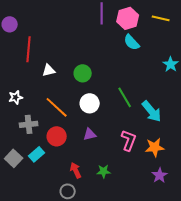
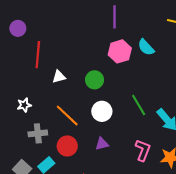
pink hexagon: (128, 18) -> (120, 51), moved

